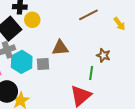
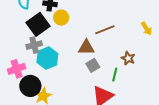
brown line: (88, 15) -> (105, 30), moved
gray square: (43, 64) -> (93, 65), moved, turned -32

